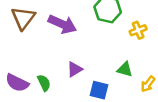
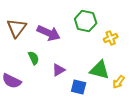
green triangle: (125, 69) -> (100, 70), size x1.5
green semicircle: (44, 83) -> (34, 58), moved

